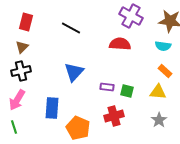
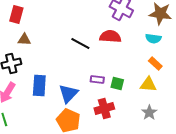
black line: (71, 28) -> (80, 44), moved
brown triangle: (22, 47) -> (24, 40), moved, turned 48
blue triangle: (74, 72) -> (68, 94), moved
blue rectangle: (52, 108) -> (39, 86), moved

